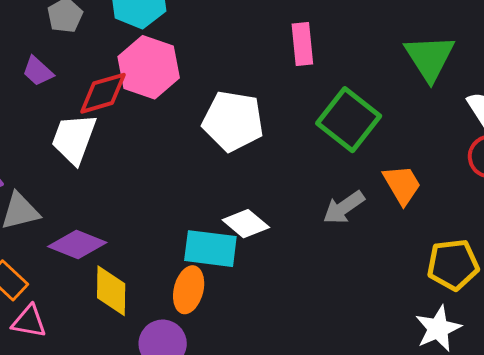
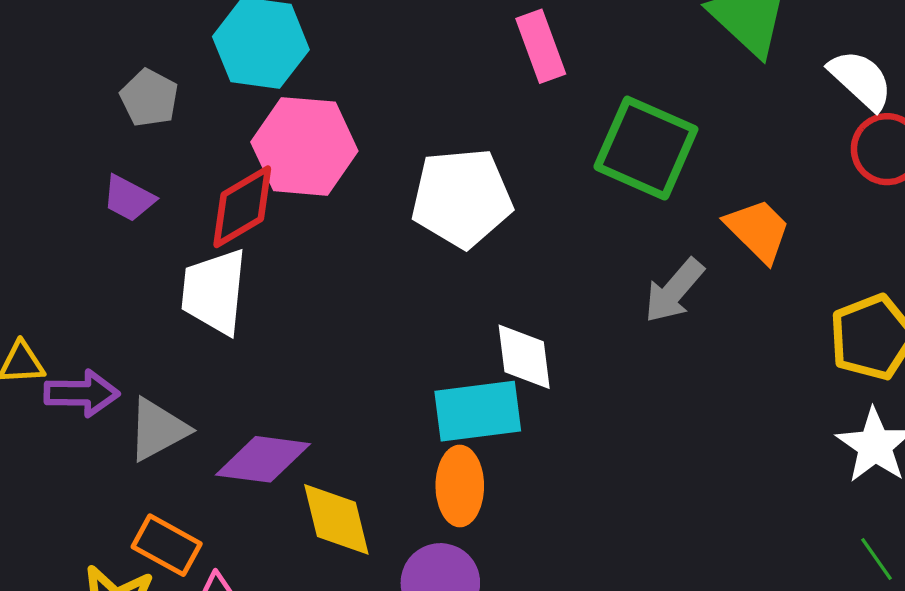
white diamond: (246, 224) -> (524, 357), turned 57

